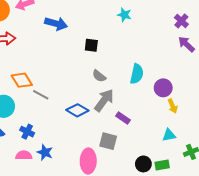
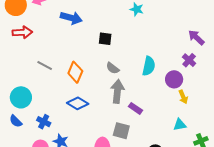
purple cross: (181, 21) -> (189, 60), moved
orange diamond: (22, 80) -> (75, 72), moved, turned 55
gray line: (41, 95) -> (45, 66), moved
gray arrow: (104, 100) -> (117, 91), turned -30
blue diamond: (77, 110) -> (78, 103), moved

